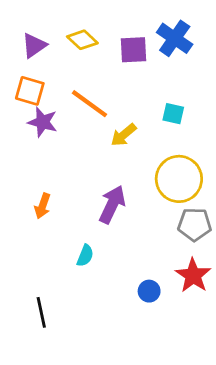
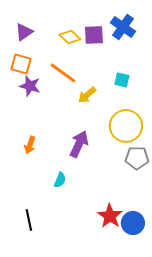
yellow diamond: (82, 40) -> (70, 37), moved
red star: (193, 275) -> (110, 216), moved
blue circle: (149, 291) -> (133, 223), moved, size x1.5

